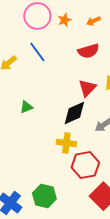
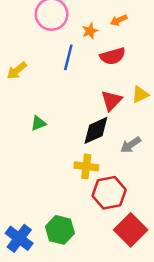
orange star: (64, 20) -> (90, 31), moved
blue line: (37, 52) -> (68, 57), moved, turned 50

